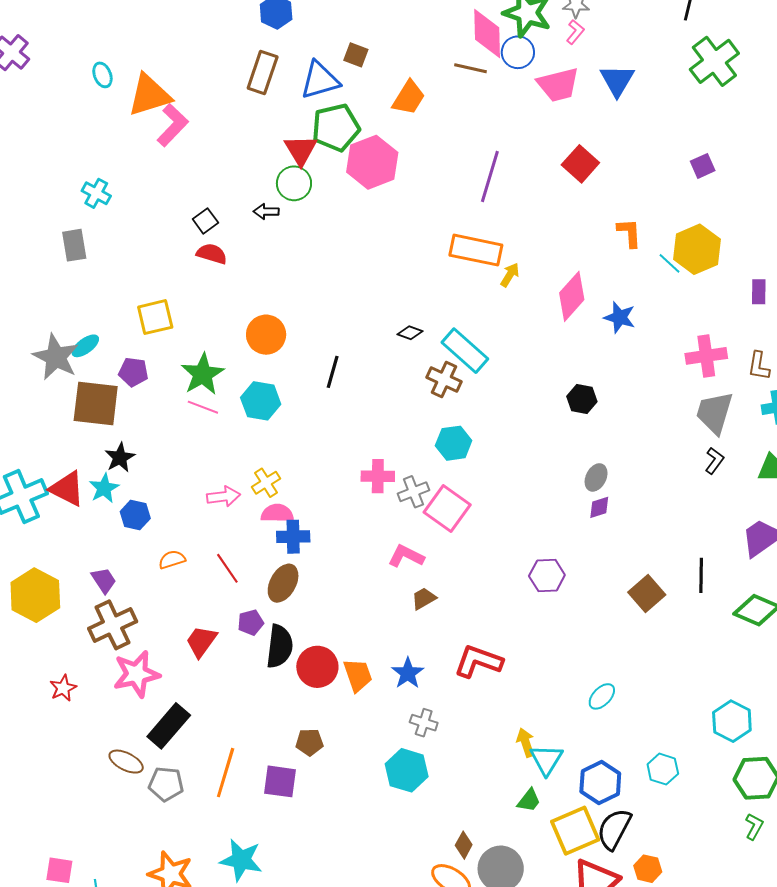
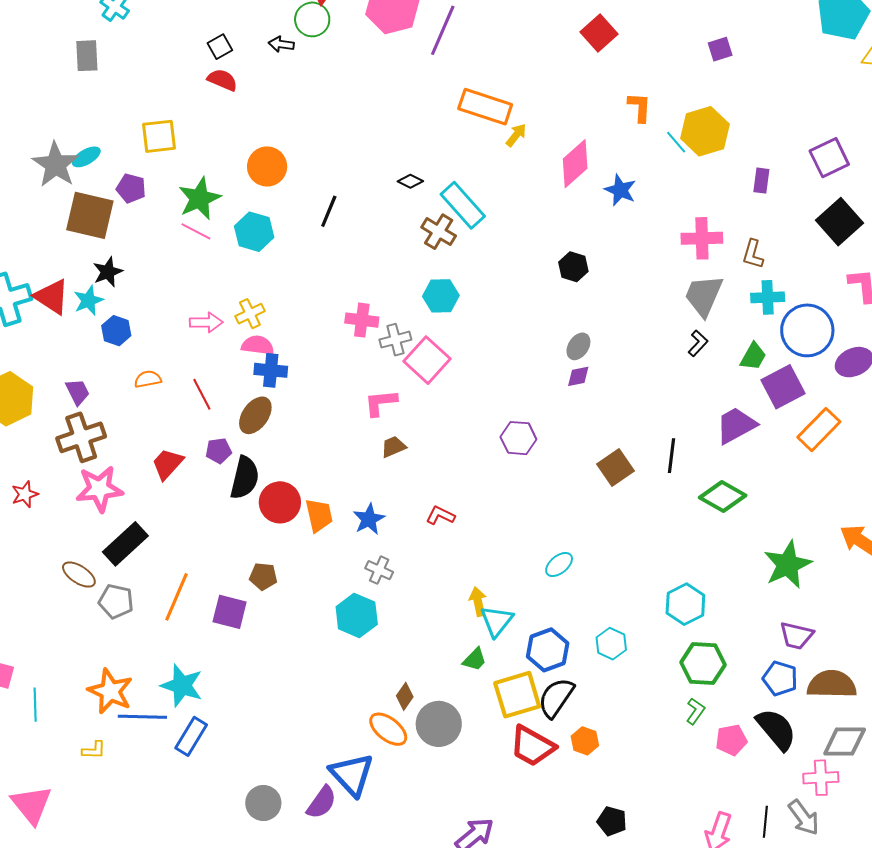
purple line: (490, 176) -> (443, 30), moved
pink L-shape: (406, 556) -> (381, 403), turned -39
red L-shape: (478, 661) -> (440, 515), size x0.6

